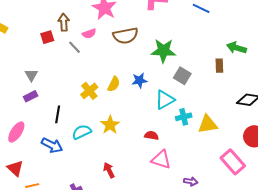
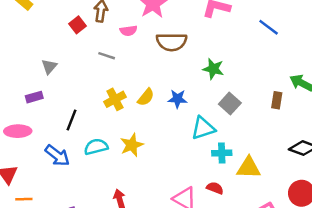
red square: (47, 37) -> (77, 25), turned -32
gray line: (75, 47) -> (107, 56), moved, turned -40
green star: (163, 51) -> (213, 69), size x0.7
purple rectangle: (31, 96) -> (34, 97), moved
pink ellipse: (16, 132) -> (18, 131), turned 45
red semicircle: (151, 135) -> (215, 188), moved

